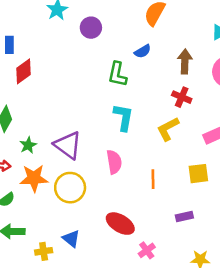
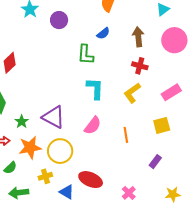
pink semicircle: (114, 162) -> (93, 126), turned 54
purple rectangle: (184, 217) -> (155, 162), turned -32
red ellipse: (120, 224) -> (91, 180), moved
yellow cross: (44, 251) -> (45, 176), moved

